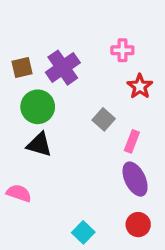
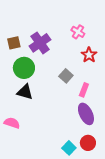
pink cross: (122, 50) -> (78, 32), turned 32
cyan square: (83, 232) -> (69, 148), moved

